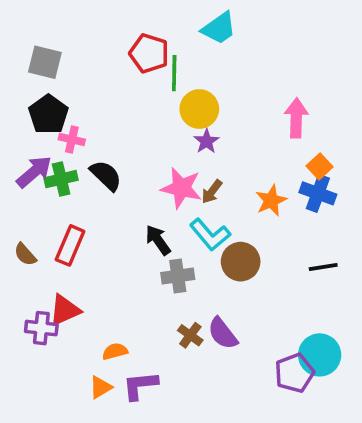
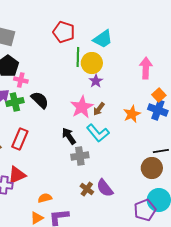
cyan trapezoid: (219, 28) -> (103, 39), moved
green line: (174, 73) -> (78, 57), moved
pink star: (181, 188) -> (82, 107), turned 30
brown circle: (241, 262) -> (152, 168), moved

